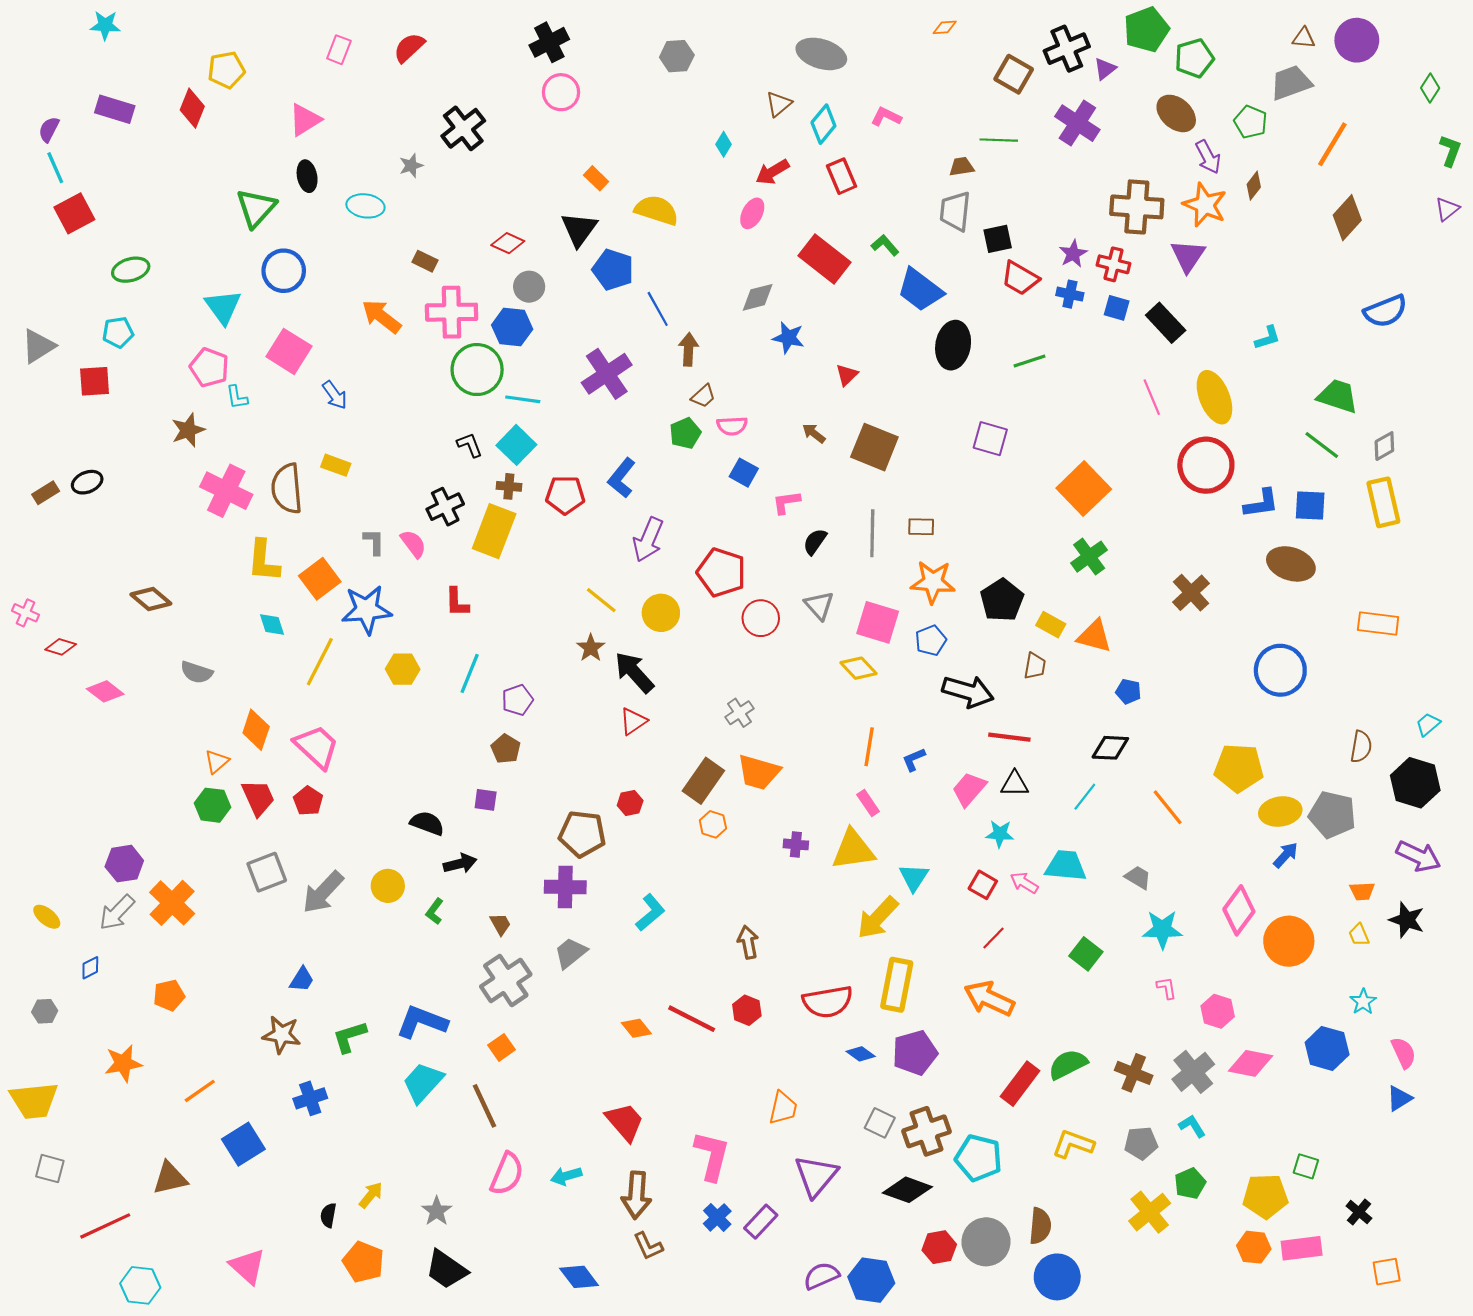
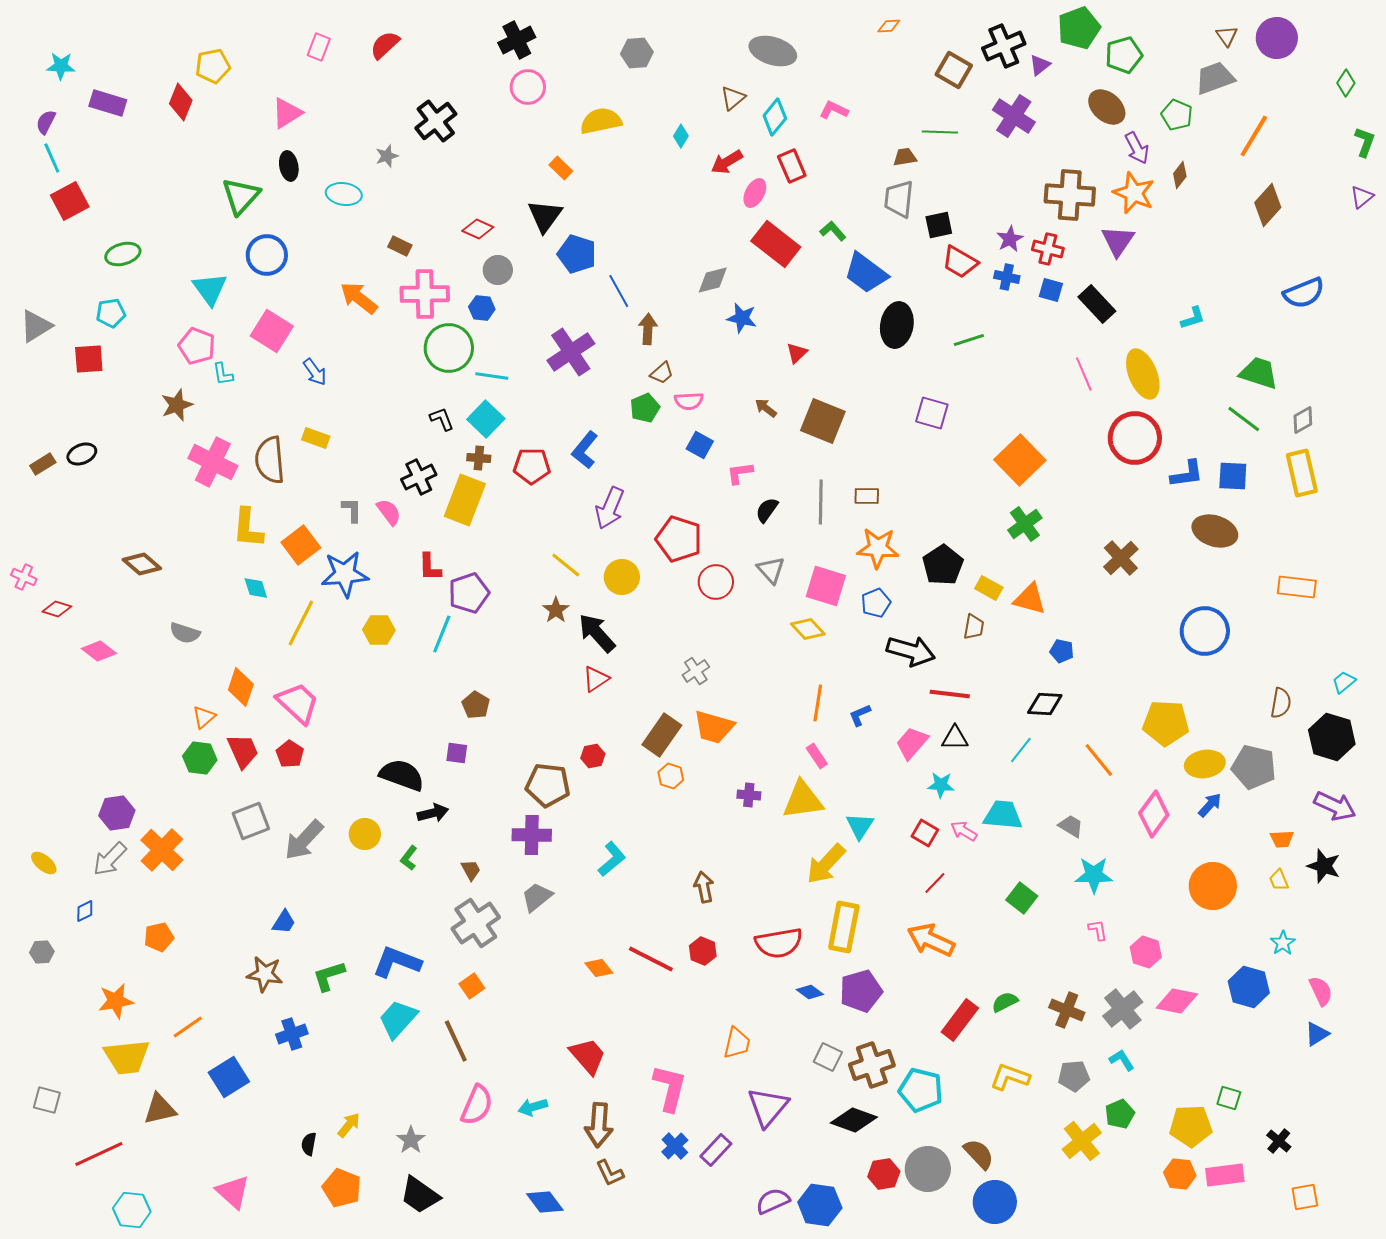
cyan star: (105, 25) -> (61, 66), moved
brown triangle: (1304, 38) -> (1227, 36), turned 50
yellow semicircle: (657, 210) -> (601, 121), moved, turned -30
pink ellipse: (752, 213) -> (755, 193), moved
blue hexagon: (512, 327) -> (482, 308), size x0.7
purple pentagon: (517, 700) -> (469, 593), moved, size x1.4
black semicircle: (427, 823) -> (402, 775), size x1.4
pink diamond: (1239, 910) -> (1154, 814), moved
green semicircle: (1068, 1064) -> (1005, 1002), size x0.7
yellow trapezoid: (34, 1101) -> (127, 1057), moved
brown semicircle: (1040, 1226) -> (979, 1154), turned -48

